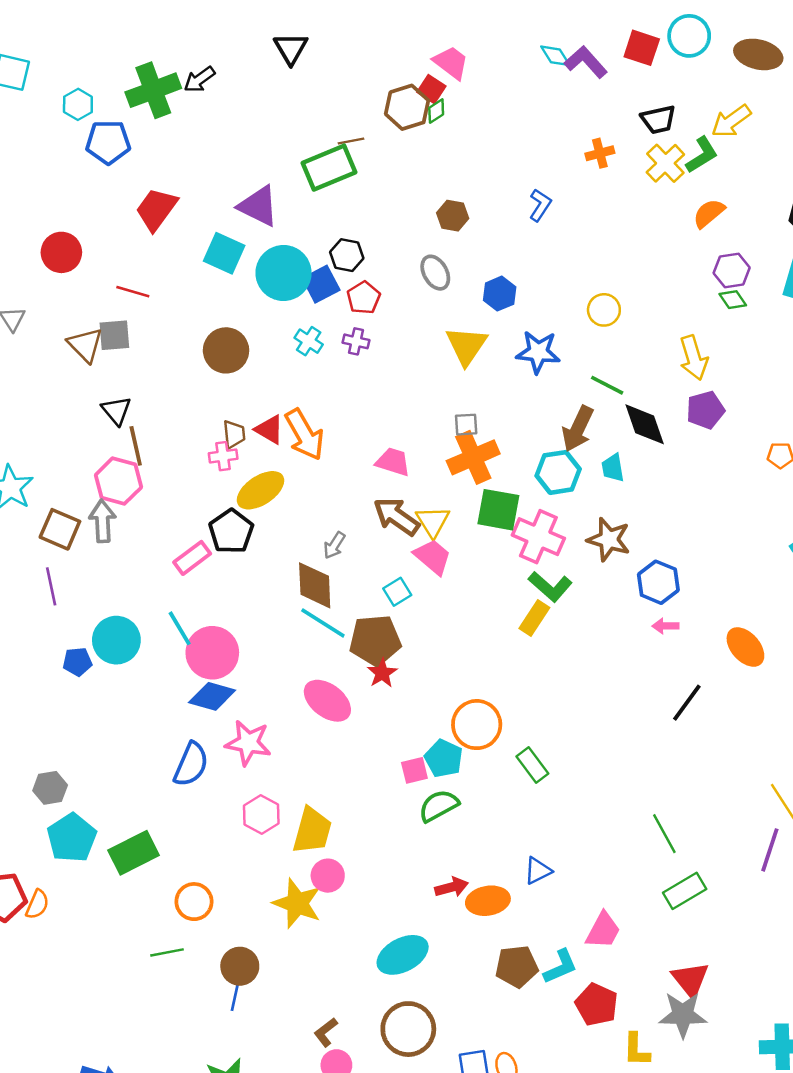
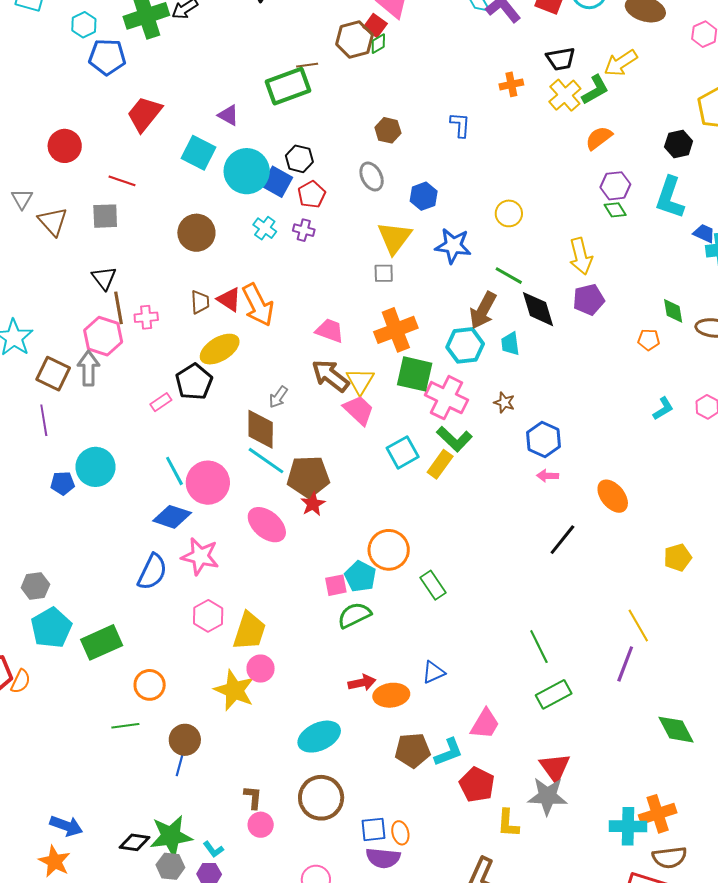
blue L-shape: (540, 205) -> (460, 125), turned -32
purple triangle: (258, 206) -> (228, 115), size x0.6
blue square: (321, 284) -> (277, 182), turned -36
brown triangle: (85, 345) -> (53, 221), moved
gray square: (466, 425) -> (384, 273), moved
pink cross: (223, 456) -> (146, 317), moved
brown star: (609, 539) -> (504, 403), size x0.6
pink rectangle: (192, 558) -> (161, 402), size x0.7
cyan square: (397, 592) -> (403, 452), moved, size x1.4
cyan line: (180, 628) -> (174, 471), moved
pink circle: (212, 653) -> (208, 483), moved
brown L-shape: (326, 1032) -> (253, 797), turned 130

